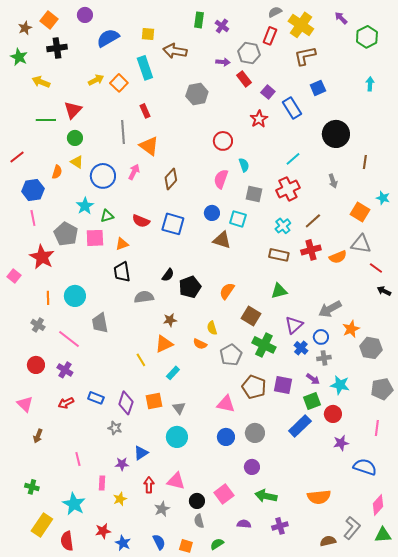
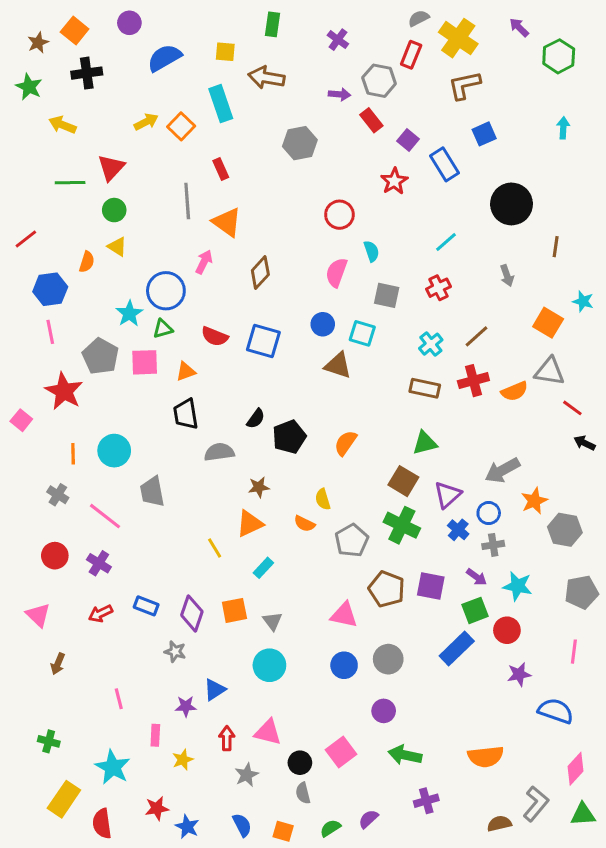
green rectangle: (199, 20) -> (272, 24), moved
blue circle: (103, 176) -> (166, 291), moved
red cross: (288, 189) -> (438, 288), size x0.7
brown square: (251, 316) -> (403, 481), moved
purple semicircle: (244, 524) -> (368, 819), moved, turned -48

